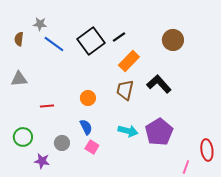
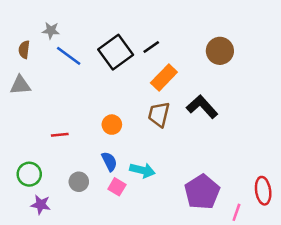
gray triangle: (19, 79) -> (20, 85), moved
cyan arrow: (128, 131) -> (142, 170), moved
purple pentagon: (159, 132) -> (202, 192), moved
purple star: (42, 161) -> (41, 205), moved

